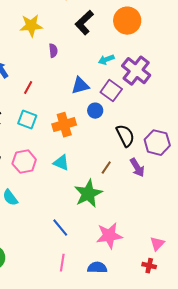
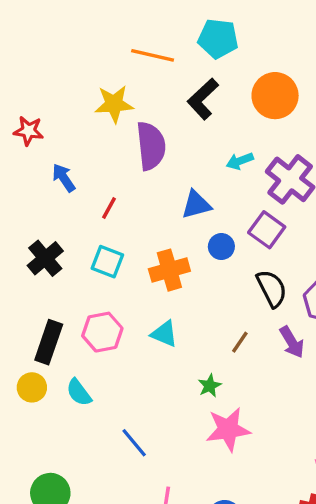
purple semicircle: (53, 51) -> (151, 146), size x2.0
purple square: (111, 91) -> (267, 230), moved
green star: (88, 194) -> (210, 386), size x0.5
blue line: (60, 228) -> (134, 443), moved
pink star: (109, 236) -> (228, 429), moved

